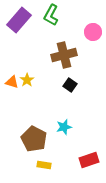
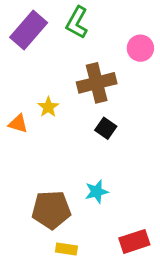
yellow star: (27, 80) -> (48, 107), moved
brown pentagon: (34, 139) -> (51, 210), turned -30

